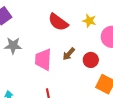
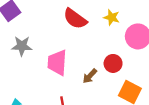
brown arrow: (69, 54) -> (90, 76), moved

